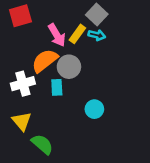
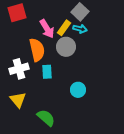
orange semicircle: (45, 61) -> (37, 50), turned 115
gray circle: (69, 67) -> (66, 47), moved
green semicircle: (42, 144) -> (46, 118), moved

